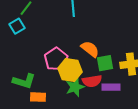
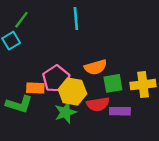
orange semicircle: (90, 49) -> (96, 67), turned 126
green star: (75, 87) -> (65, 112), moved
orange rectangle: (38, 97) -> (35, 88), moved

